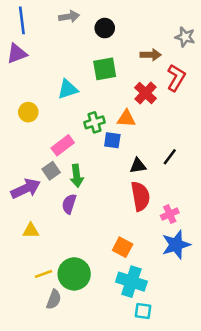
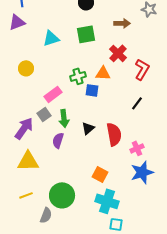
red L-shape: (176, 78) -> (142, 69), moved
cyan triangle: (68, 89) -> (51, 38), moved
black triangle: (138, 166) -> (88, 128), moved, turned -32
purple arrow: (26, 189) -> (24, 128), turned -30
yellow triangle: (31, 231) -> (28, 161), size x1.6
yellow line: (44, 274) -> (26, 195), moved

